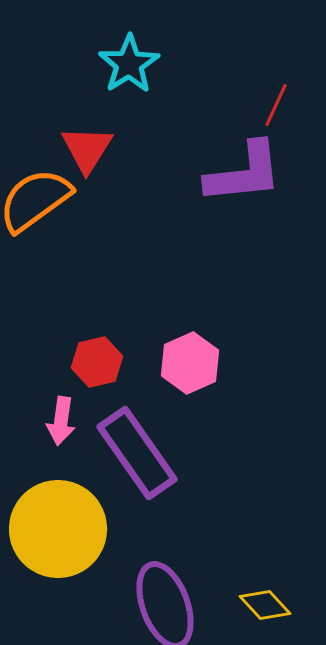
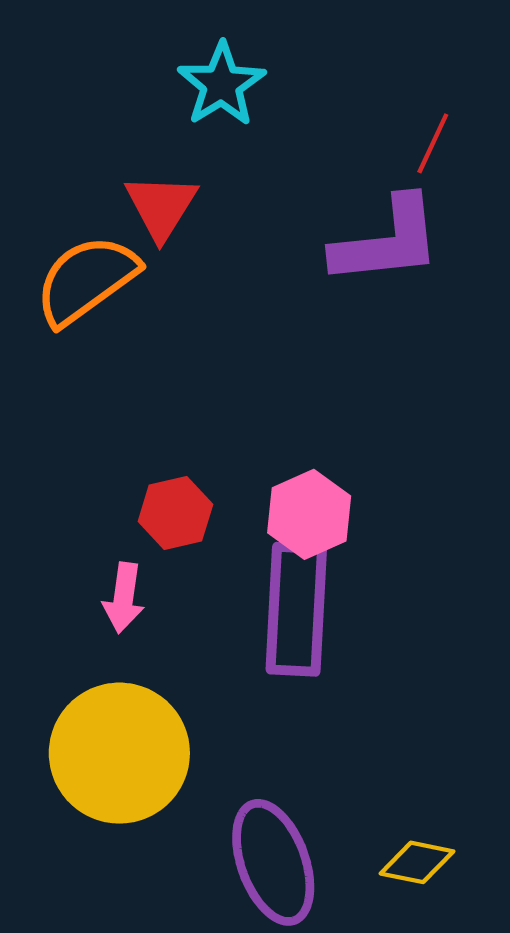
purple rectangle: (137, 453) -> (296, 609), moved, turned 38
yellow diamond: (265, 605) -> (417, 862), turned -36

